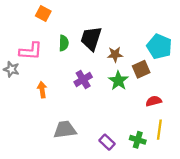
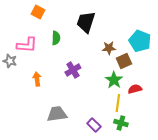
black trapezoid: (91, 39) -> (86, 22), moved
brown star: (115, 54) -> (109, 48), moved
green star: (118, 81) -> (114, 80), moved
yellow line: (159, 130) -> (118, 103), moved

